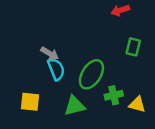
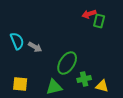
green rectangle: (133, 47) -> (99, 21), moved
cyan semicircle: (56, 69) -> (17, 41), moved

